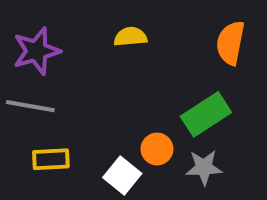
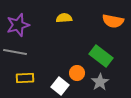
orange semicircle: (230, 43) -> (113, 21), turned -90
green rectangle: (206, 114) -> (101, 56), turned 70
gray star: (204, 167) -> (100, 82), turned -30

